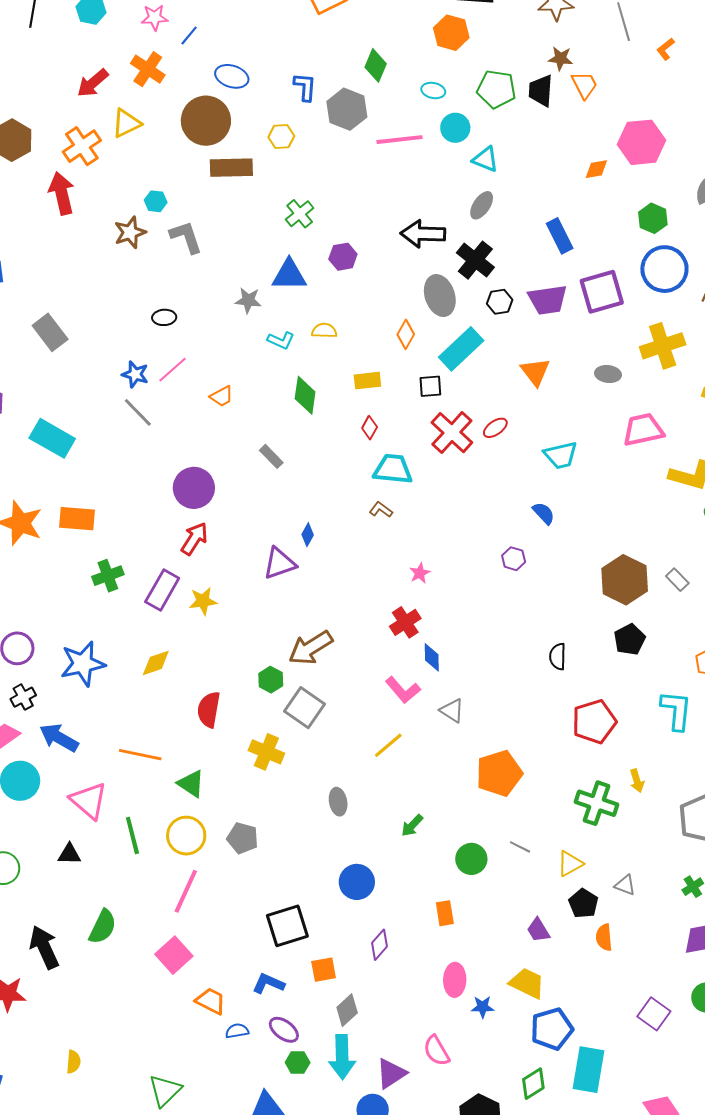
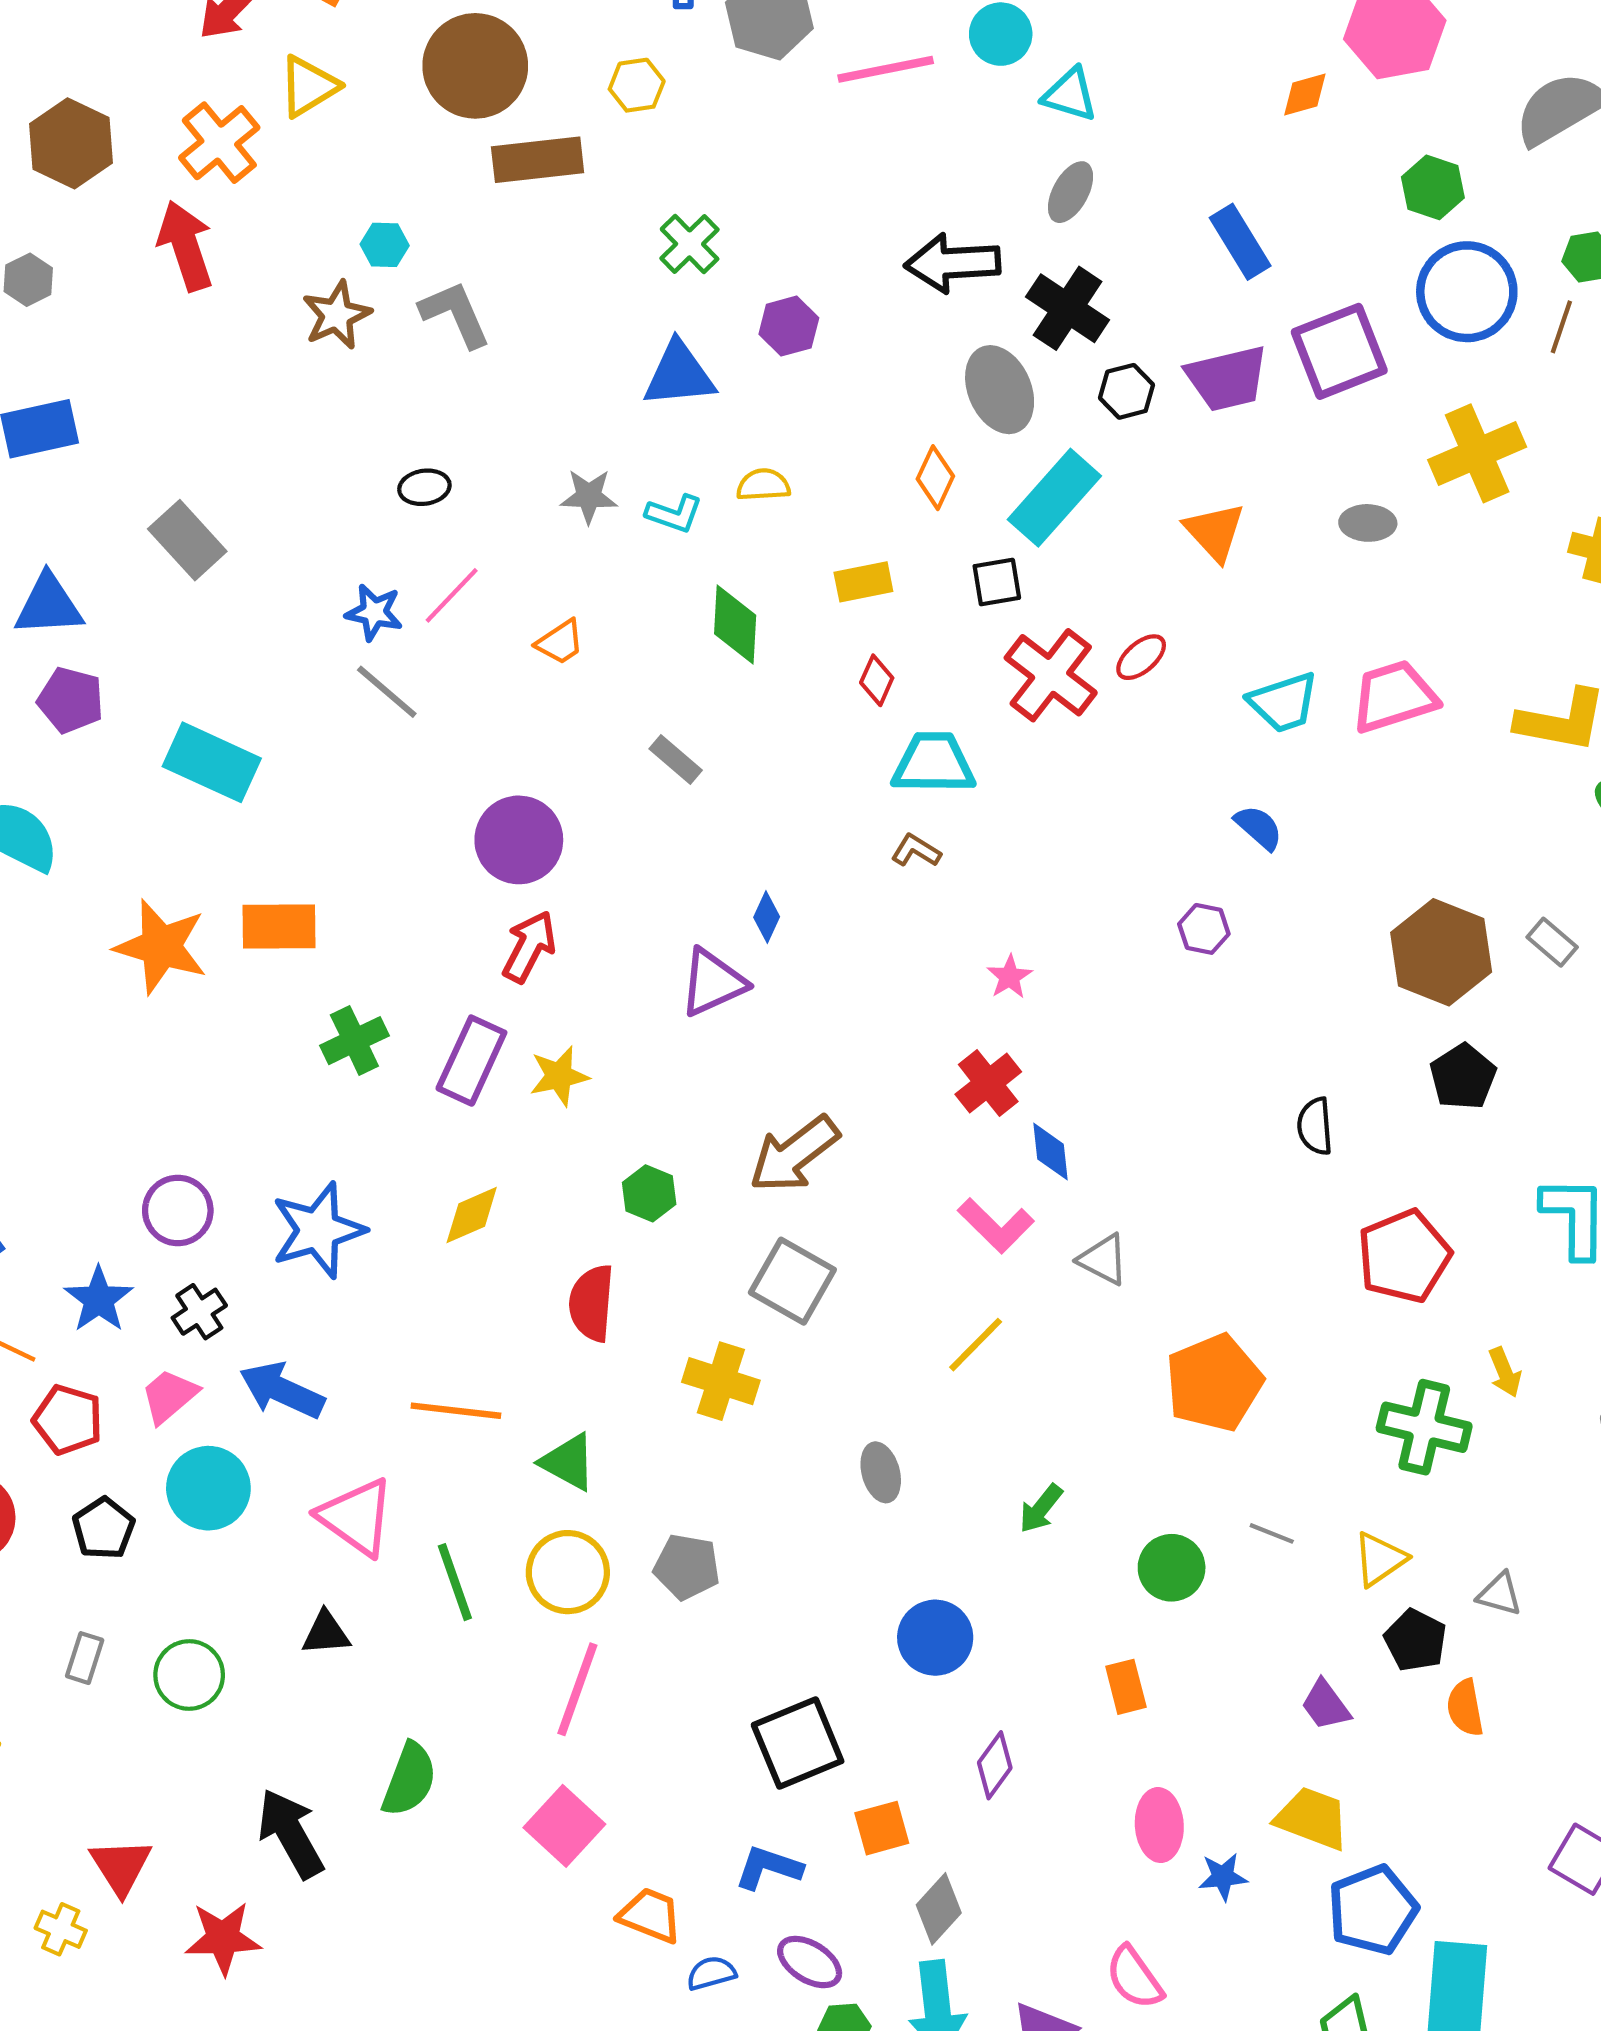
gray star: (248, 300) -> (589, 496), moved
pink trapezoid: (643, 430) -> (1394, 697), moved
green hexagon: (271, 680) -> (649, 1193), moved

